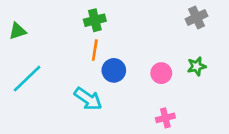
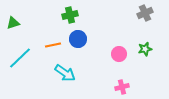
orange line: (95, 50) -> (53, 45), moved, turned 70
blue circle: (114, 70) -> (78, 39), moved

